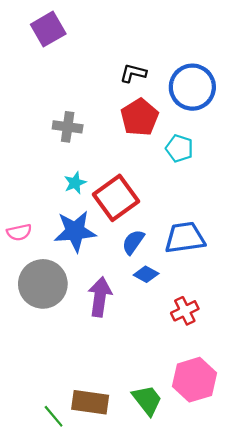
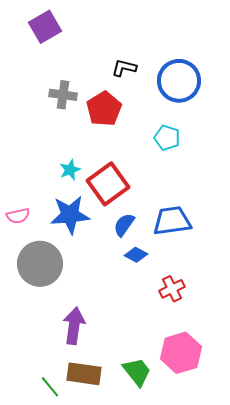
red pentagon: (140, 117) -> (104, 109), moved
gray cross: (68, 127) -> (63, 95), moved
purple arrow: (100, 297) -> (74, 326), moved

